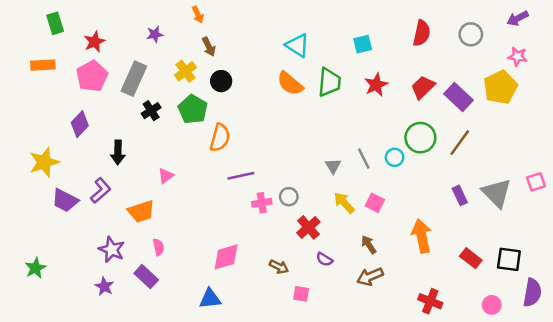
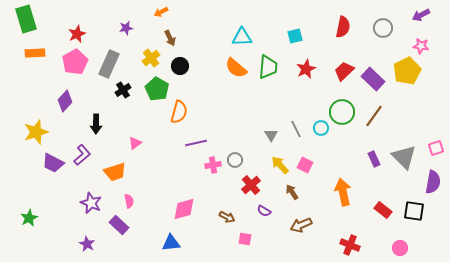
orange arrow: (198, 15) -> (161, 12), turned 88
green rectangle: (55, 23) -> (26, 19), moved, size x1.5
cyan triangle: (297, 45) -> (242, 37), turned -35
brown arrow: (369, 245) -> (292, 192), moved
purple star: (104, 286) -> (87, 244), moved
purple semicircle: (532, 293) -> (433, 182), moved

